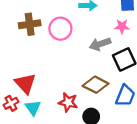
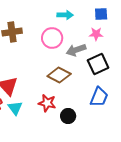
pink circle: (60, 29) -> (52, 38), moved
brown diamond: (96, 85) -> (59, 75), moved

